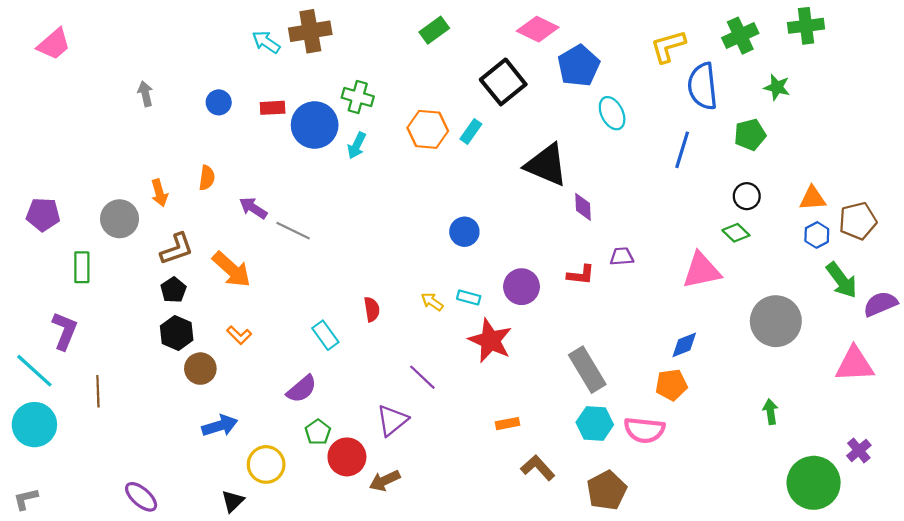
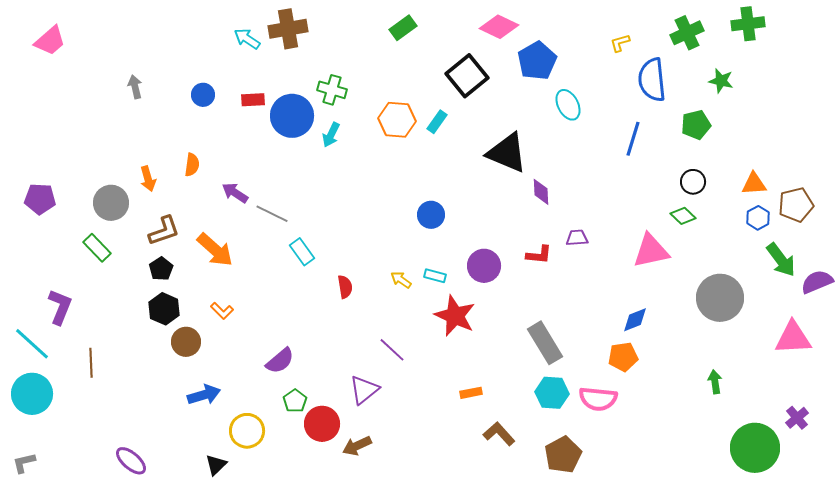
yellow L-shape: (668, 46) -> (620, 43), size x0.6
green rectangle: (82, 267) -> (97, 248), moved, turned -44
cyan rectangle: (325, 335) -> (302, 252), moved

